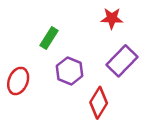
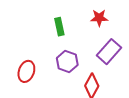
green rectangle: (49, 38) -> (59, 27), moved, turned -42

